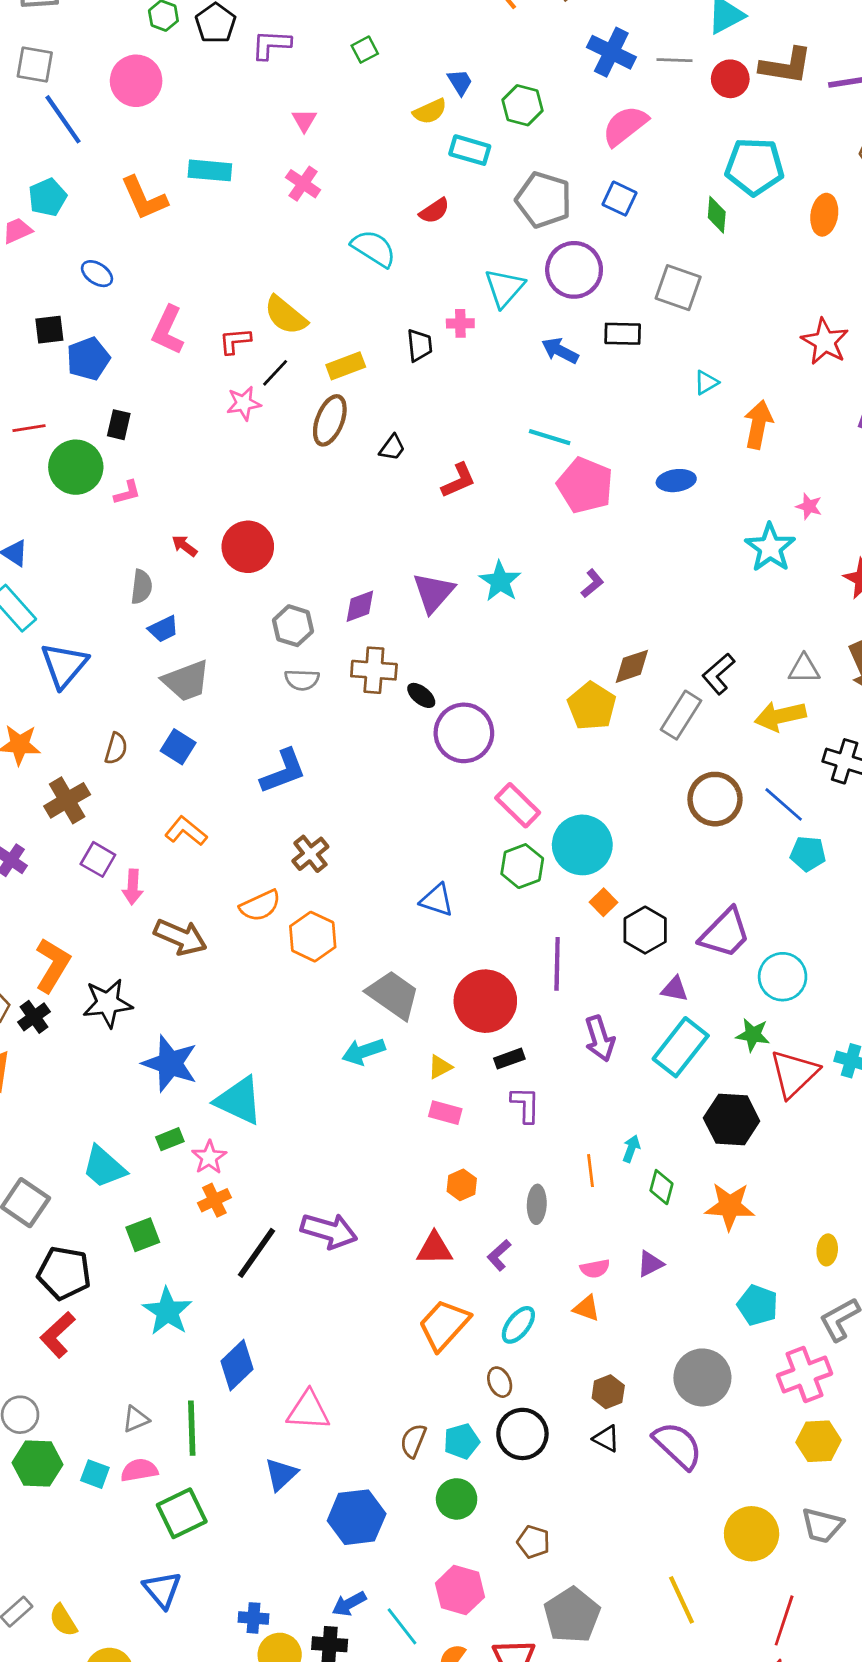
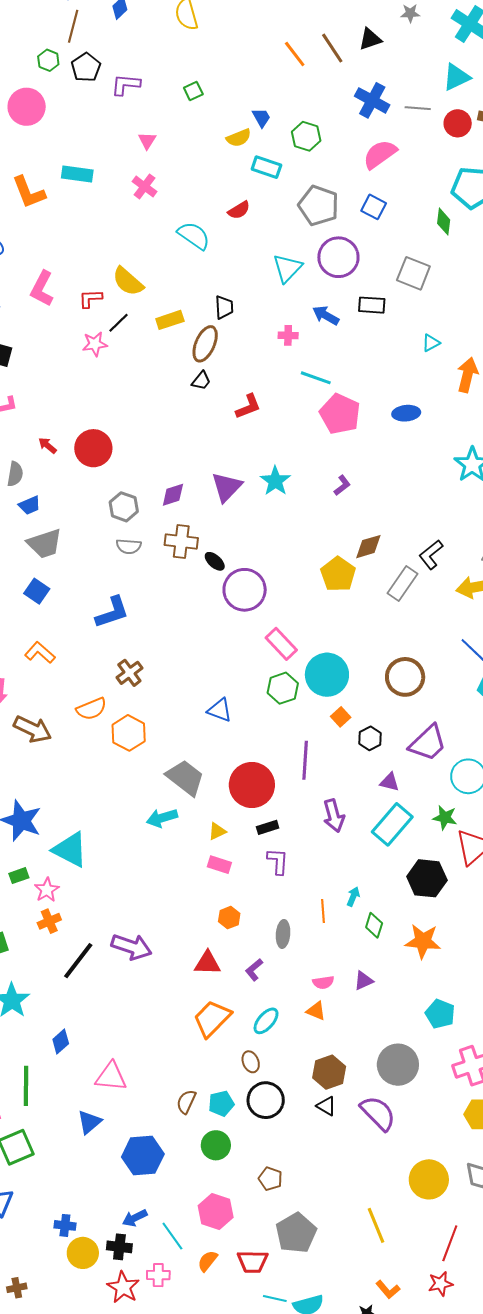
pink cross: (460, 323) -> (288, 335), moved
brown ellipse: (330, 420) -> (205, 344), moved
brown circle: (715, 799) -> (405, 677), moved
black hexagon: (645, 930) -> (370, 738), size x0.7
blue diamond: (237, 1365) -> (61, 1041), size x0.7
brown hexagon: (608, 1392) -> (329, 1072), size x1.4

